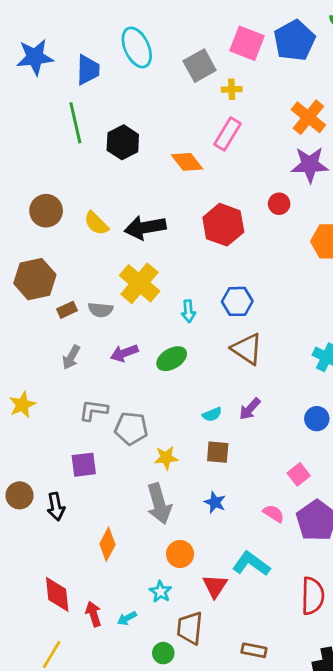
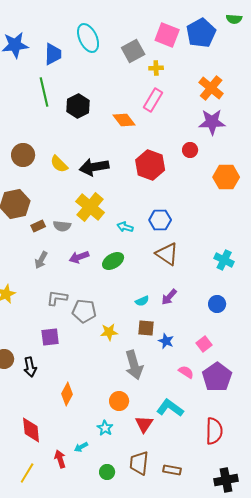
cyan arrow: (188, 311) -> (125, 227), turned 112
blue star: (215, 502) -> (166, 341), moved
gray arrow: (159, 504) -> (134, 365), moved
red arrow: (94, 614) -> (60, 459), moved
brown trapezoid: (190, 628) -> (139, 463), moved

